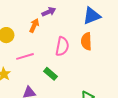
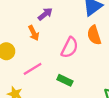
orange arrow: (34, 26) -> (34, 33), turned 144
pink semicircle: (62, 46) -> (70, 47), turned 30

